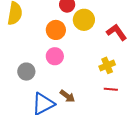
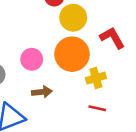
orange circle: (56, 30) -> (72, 54), moved, size x1.4
brown arrow: (67, 96) -> (42, 92), moved, turned -49

